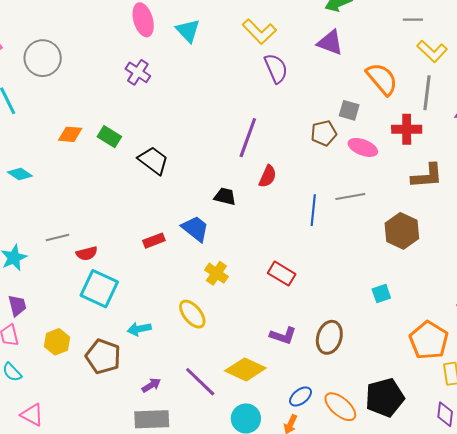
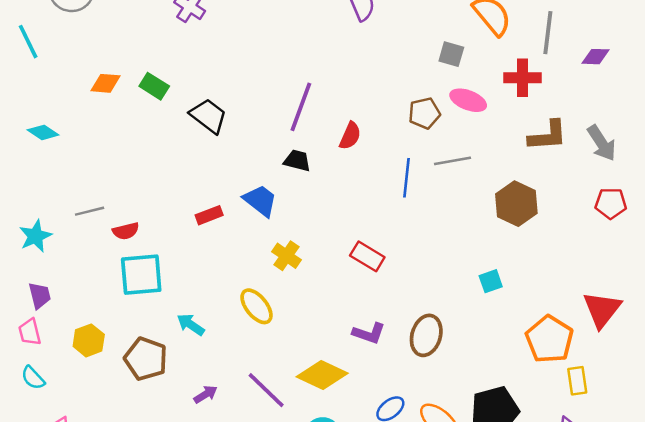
brown pentagon: (324, 133) -> (424, 113), moved
purple line: (248, 138) -> (301, 107), moved
cyan square: (99, 289) -> (141, 275), turned -30
cyan arrow: (139, 329) -> (191, 325), turned 45

